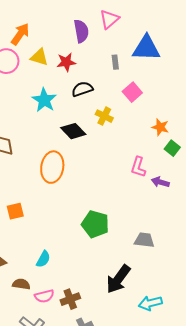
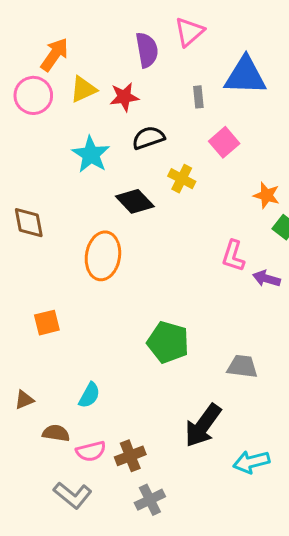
yellow triangle: (39, 57) -> (83, 89), turned -42

